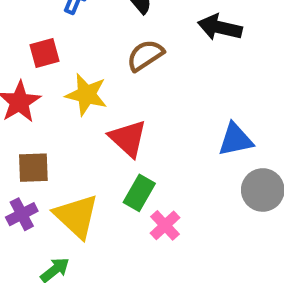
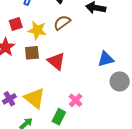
yellow star: (86, 95) -> (37, 30), moved
brown square: (33, 168) -> (32, 53), moved
green rectangle: (139, 193) -> (59, 117), moved

